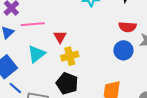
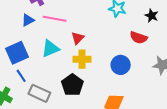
red semicircle: (127, 27) -> (139, 38), moved
blue circle: (123, 50) -> (121, 65), moved

